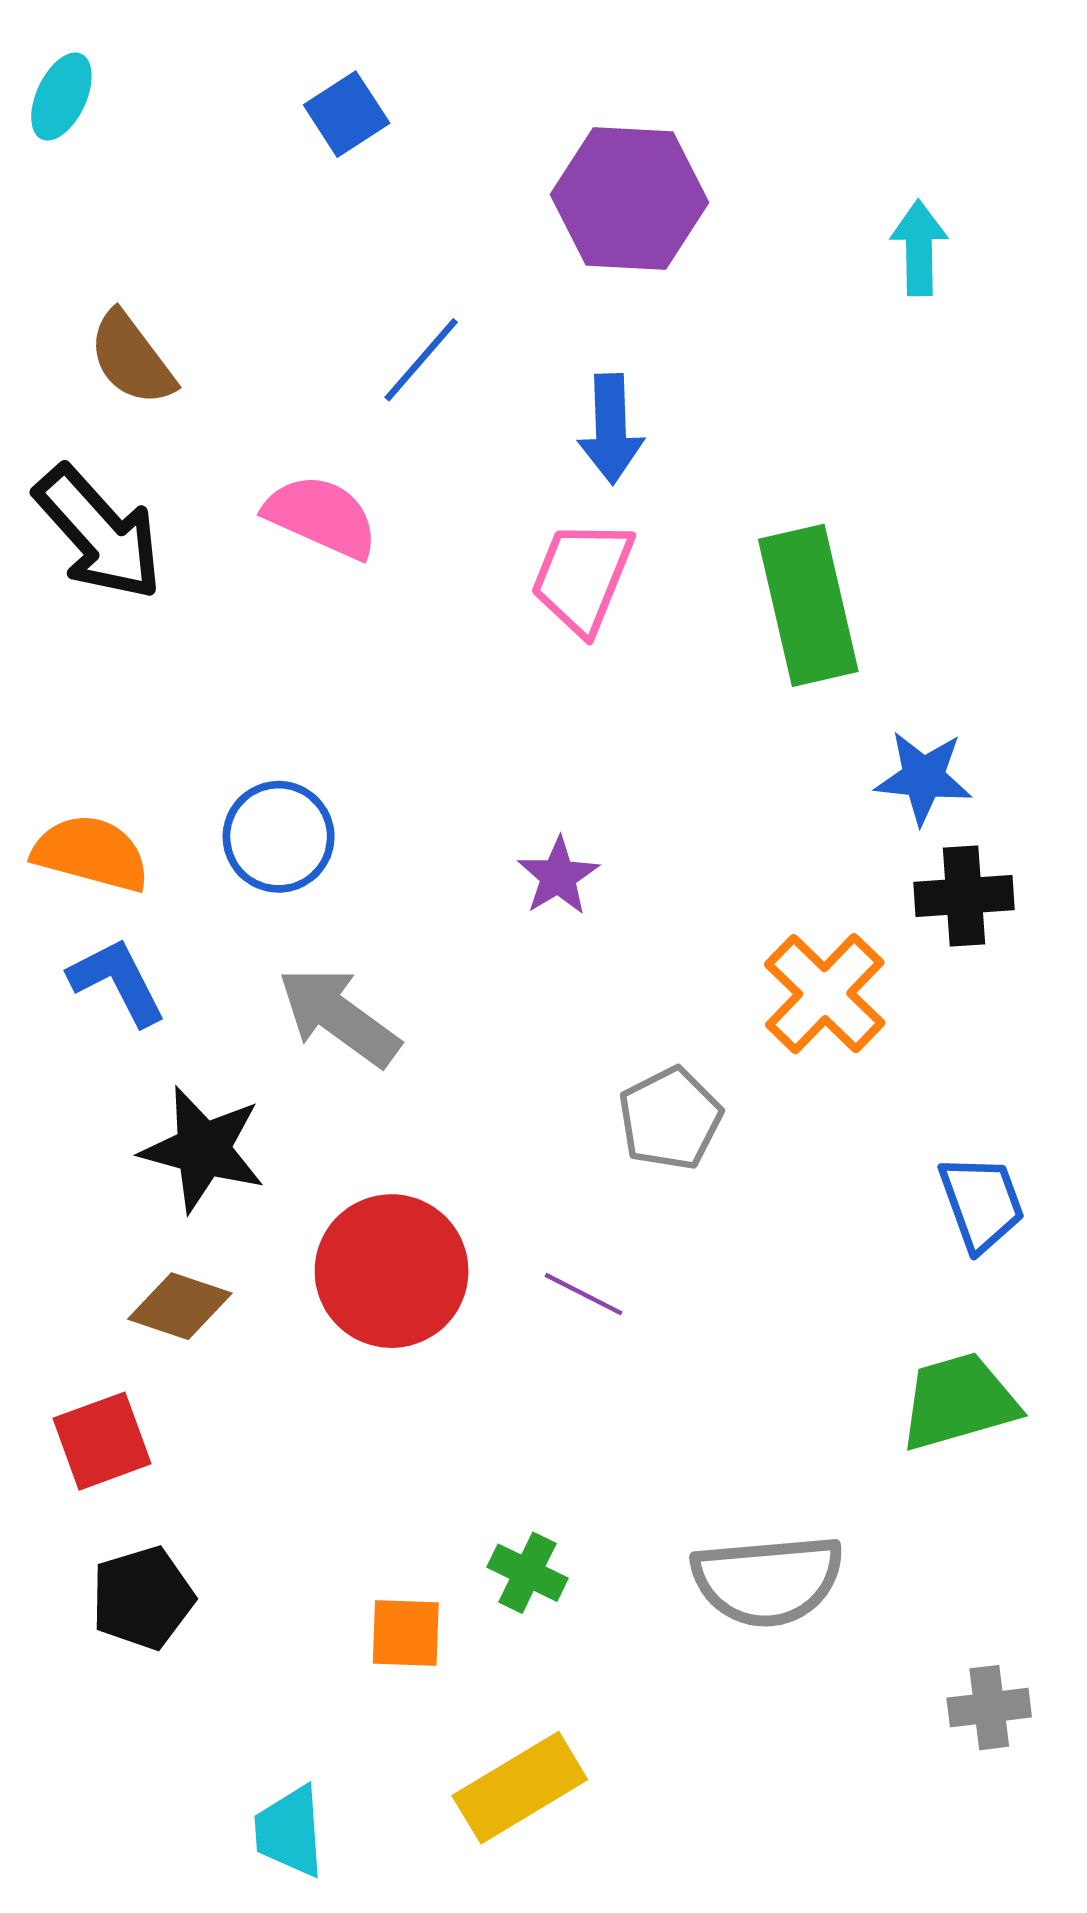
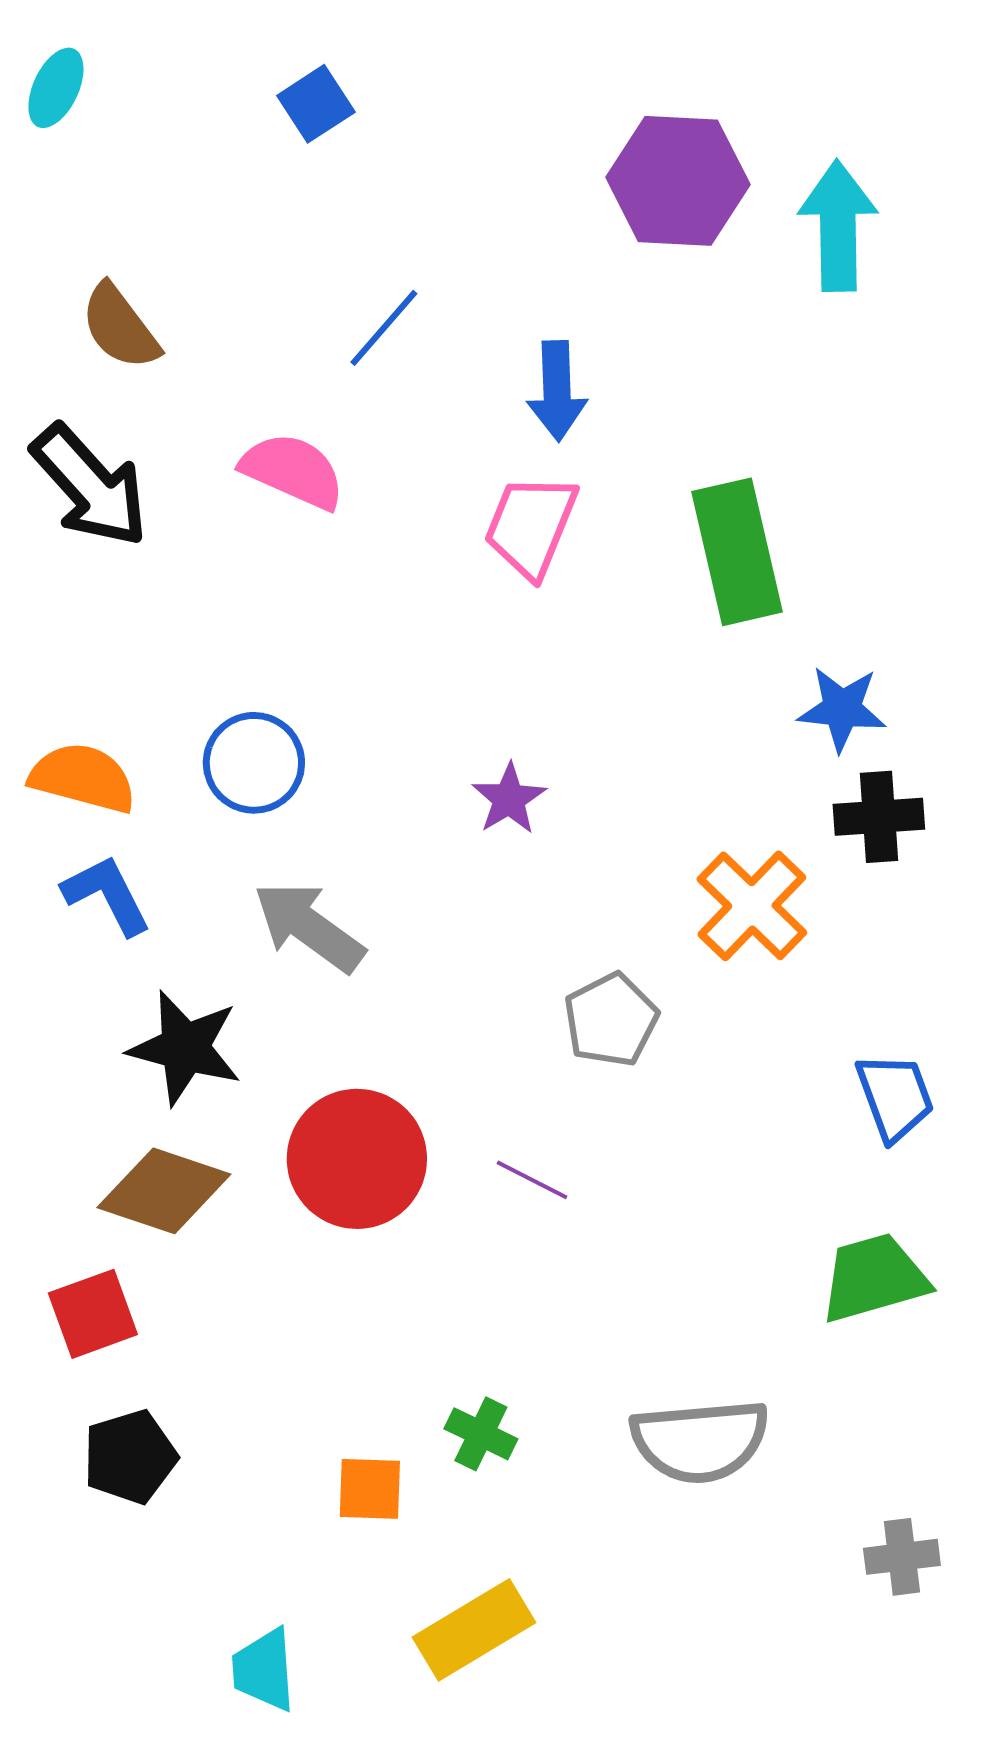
purple hexagon: (630, 199) -> (678, 181), moved
cyan arrow: (919, 248) -> (838, 226), size x1.5
brown diamond: (180, 1306) -> (164, 1191), size x1.4

